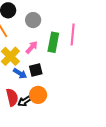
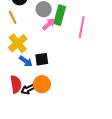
green rectangle: (53, 42) -> (60, 15), moved
pink arrow: (32, 47) -> (49, 24), moved

